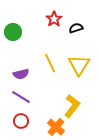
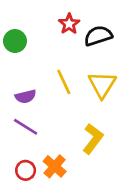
black semicircle: (76, 28) -> (98, 36), size x1.5
red circle: (21, 121) -> (26, 170), moved
orange cross: (56, 127) -> (55, 166), moved

